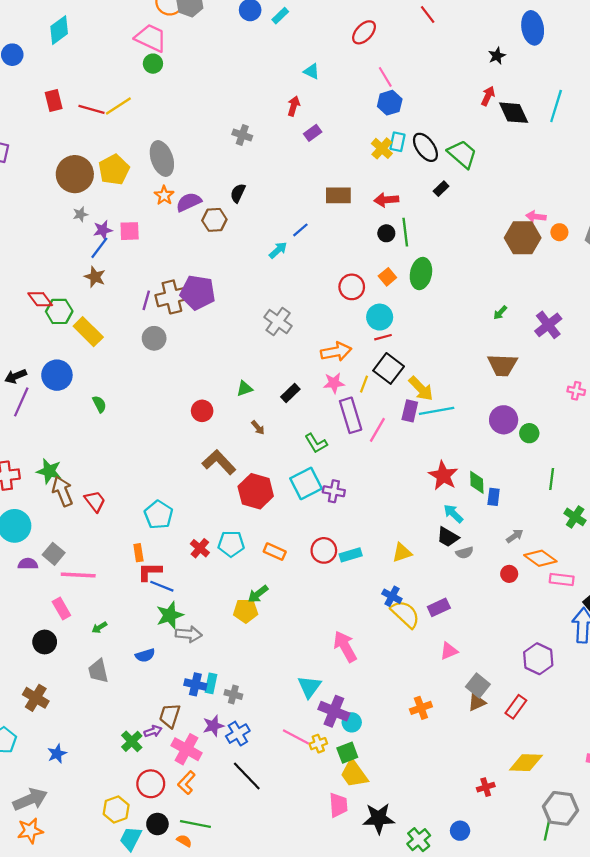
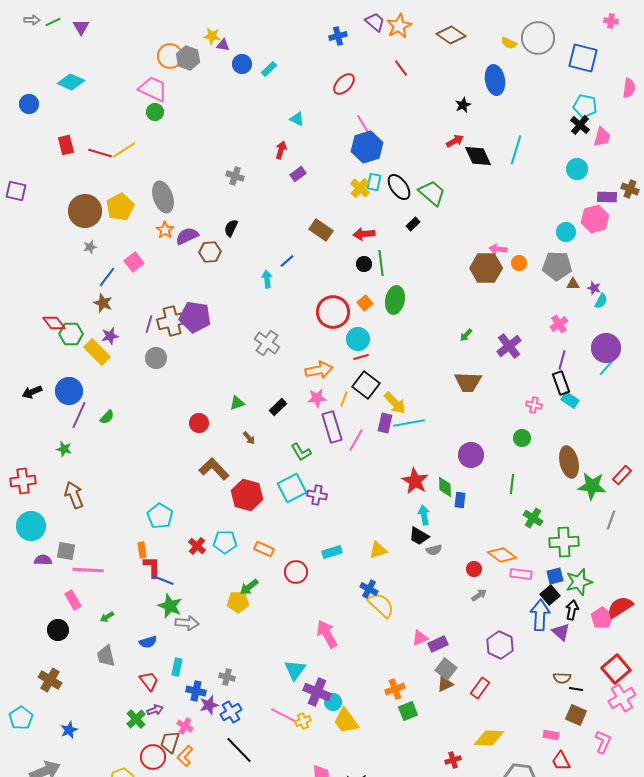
cyan diamond: (59, 30) -> (71, 82), turned 60
red arrow: (488, 96) -> (455, 141), turned 36
blue hexagon: (390, 103) -> (367, 147), size x1.4
brown rectangle: (338, 195) -> (321, 230), turned 35
purple star: (103, 230) -> (110, 336), moved
pink square: (130, 231) -> (134, 262), turned -36
cyan arrow: (278, 250) -> (267, 279), turned -54
red circle: (352, 287) -> (333, 312), size x1.4
purple line: (21, 402) -> (79, 415), moved
green semicircle: (99, 404) -> (107, 417), turned 70
purple circle: (504, 420) -> (471, 455), moved
green circle: (529, 433) -> (522, 438), moved
green star: (49, 471) -> (64, 449), moved, size x0.7
red trapezoid: (95, 501) -> (149, 681), moved
cyan arrow: (453, 514) -> (424, 515), turned 36
gray arrow: (515, 536) -> (479, 595), moved
red circle: (324, 550) -> (296, 572), moved
gray square: (54, 554) -> (66, 551), turned -30
red L-shape: (150, 572) -> (152, 567), turned 90
purple rectangle: (439, 607) -> (438, 644), moved
green star: (170, 615) -> (170, 606), turned -30
cyan rectangle: (211, 683) -> (177, 667), moved
blue cross: (195, 684) -> (196, 691), moved
brown trapezoid: (170, 716) -> (170, 742), moved
pink cross: (186, 749) -> (185, 726), size x0.6
green square: (347, 753) -> (408, 711), moved
yellow trapezoid: (354, 774) -> (346, 721), moved

